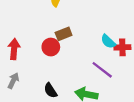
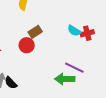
purple line: (102, 70) -> (74, 68), moved
black semicircle: (50, 90) -> (11, 83), moved

